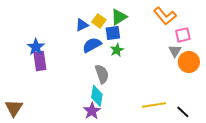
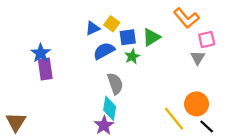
green triangle: (119, 17) -> (151, 37), moved
orange circle: (189, 62) -> (197, 104), moved
yellow line: (154, 105) -> (174, 119), turned 60

